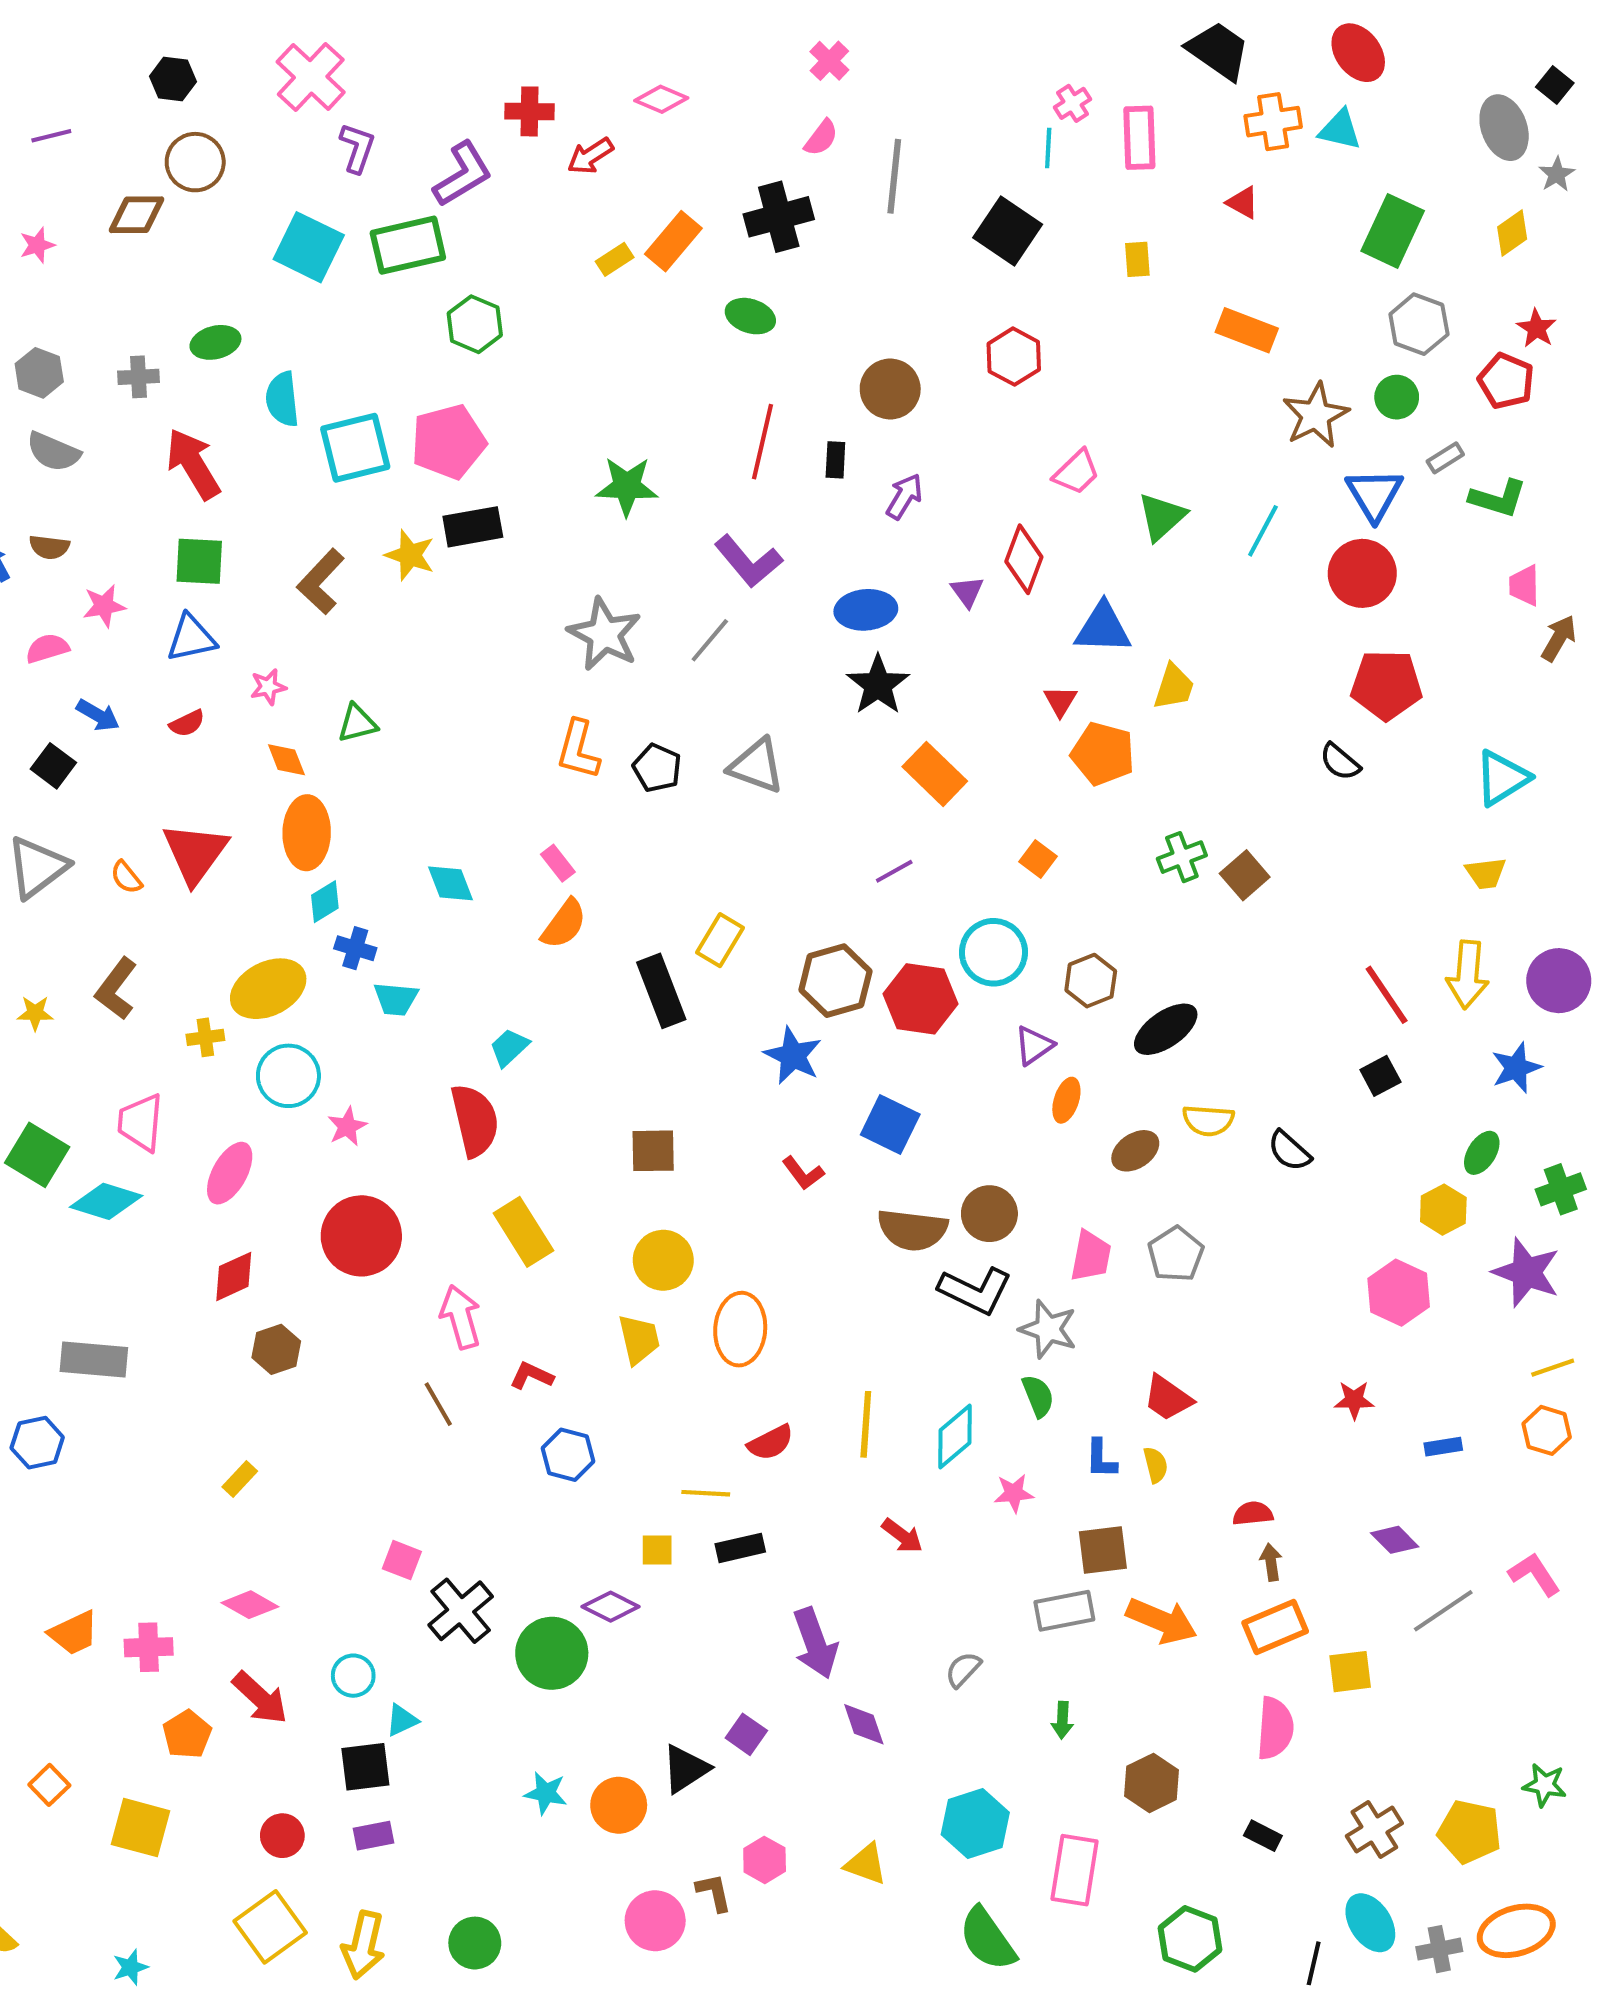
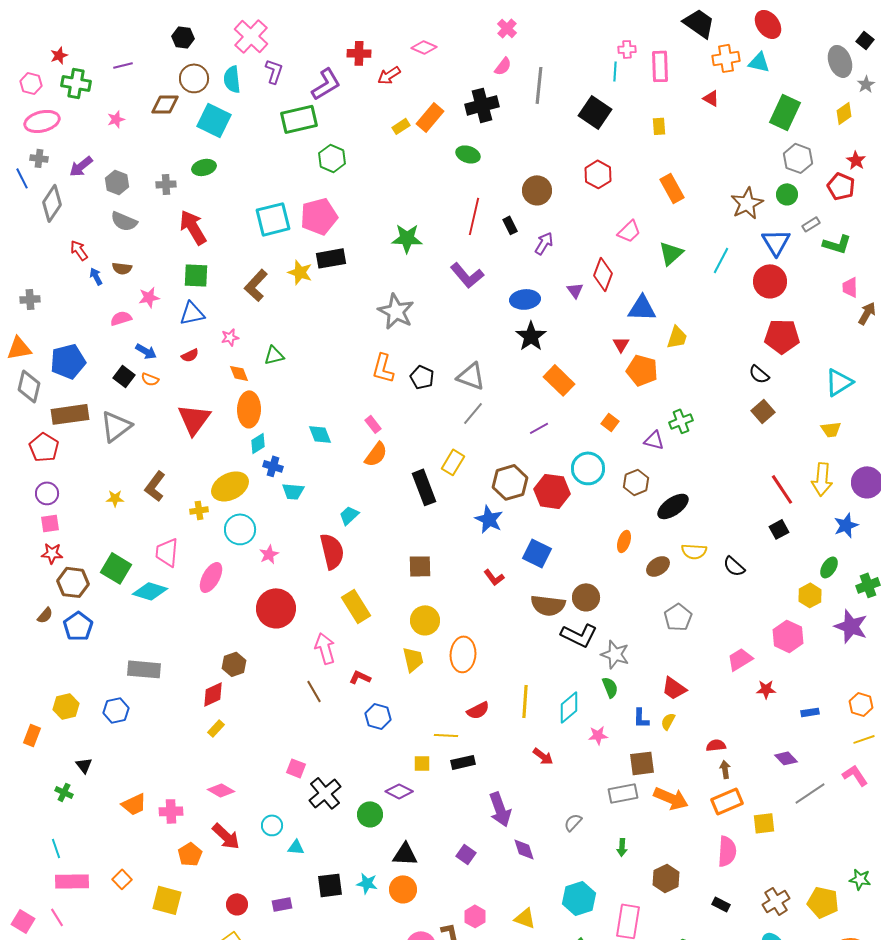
pink cross: (1073, 103) -> (627, 49), turned 30
cyan square: (309, 247) -> (214, 120), moved
orange rectangle: (1247, 330) -> (672, 188), moved, turned 40
cyan semicircle: (282, 399) -> (232, 79), moved
black rectangle: (835, 460) -> (510, 225), turned -30
gray line: (710, 640) -> (473, 413), moved
brown square: (1245, 875) -> (763, 411), moved
orange semicircle: (126, 877) -> (150, 379), moved, turned -30
purple triangle: (1034, 1045) -> (654, 440), moved, turned 50
pink trapezoid: (1091, 1256) -> (740, 659), moved, turned -132
red diamond: (234, 1276) -> (213, 694), moved
yellow line: (1553, 1368) -> (864, 739), moved
yellow semicircle: (1156, 1465) -> (668, 721), turned -138
green circle: (552, 1653) -> (370, 814), size x0.7
cyan triangle: (402, 1720) -> (296, 847), turned 30
black square: (365, 1767) -> (330, 885), moved
black triangle: (686, 1769) -> (405, 854), moved, turned 36

